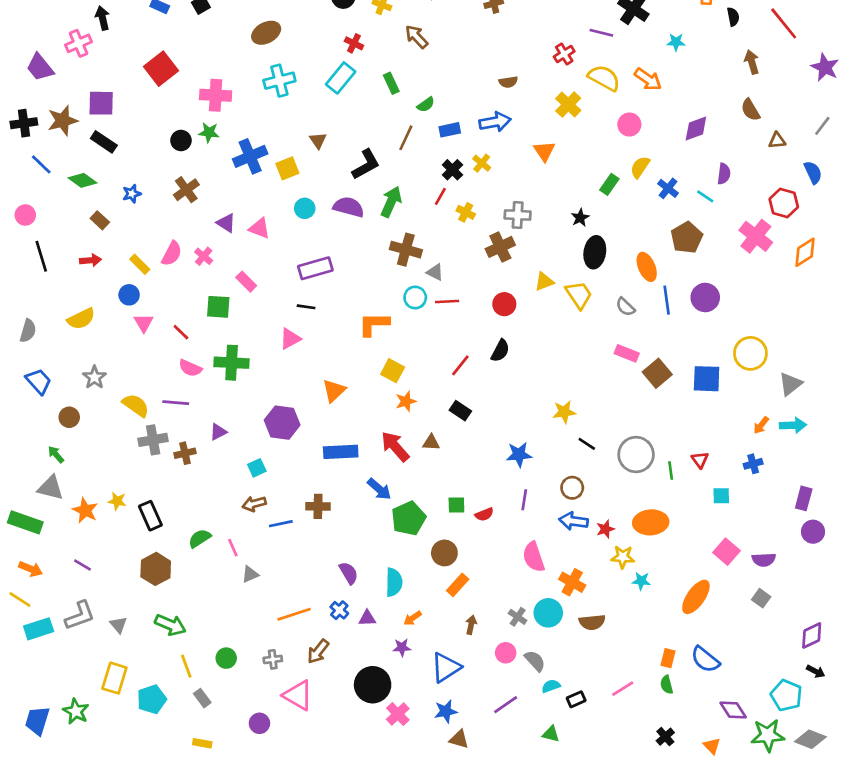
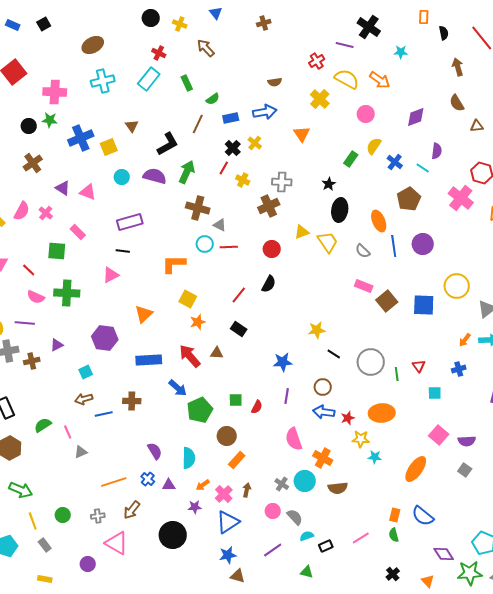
red semicircle: (484, 514) -> (257, 407), turned -40
pink cross: (398, 714) -> (224, 494), moved

